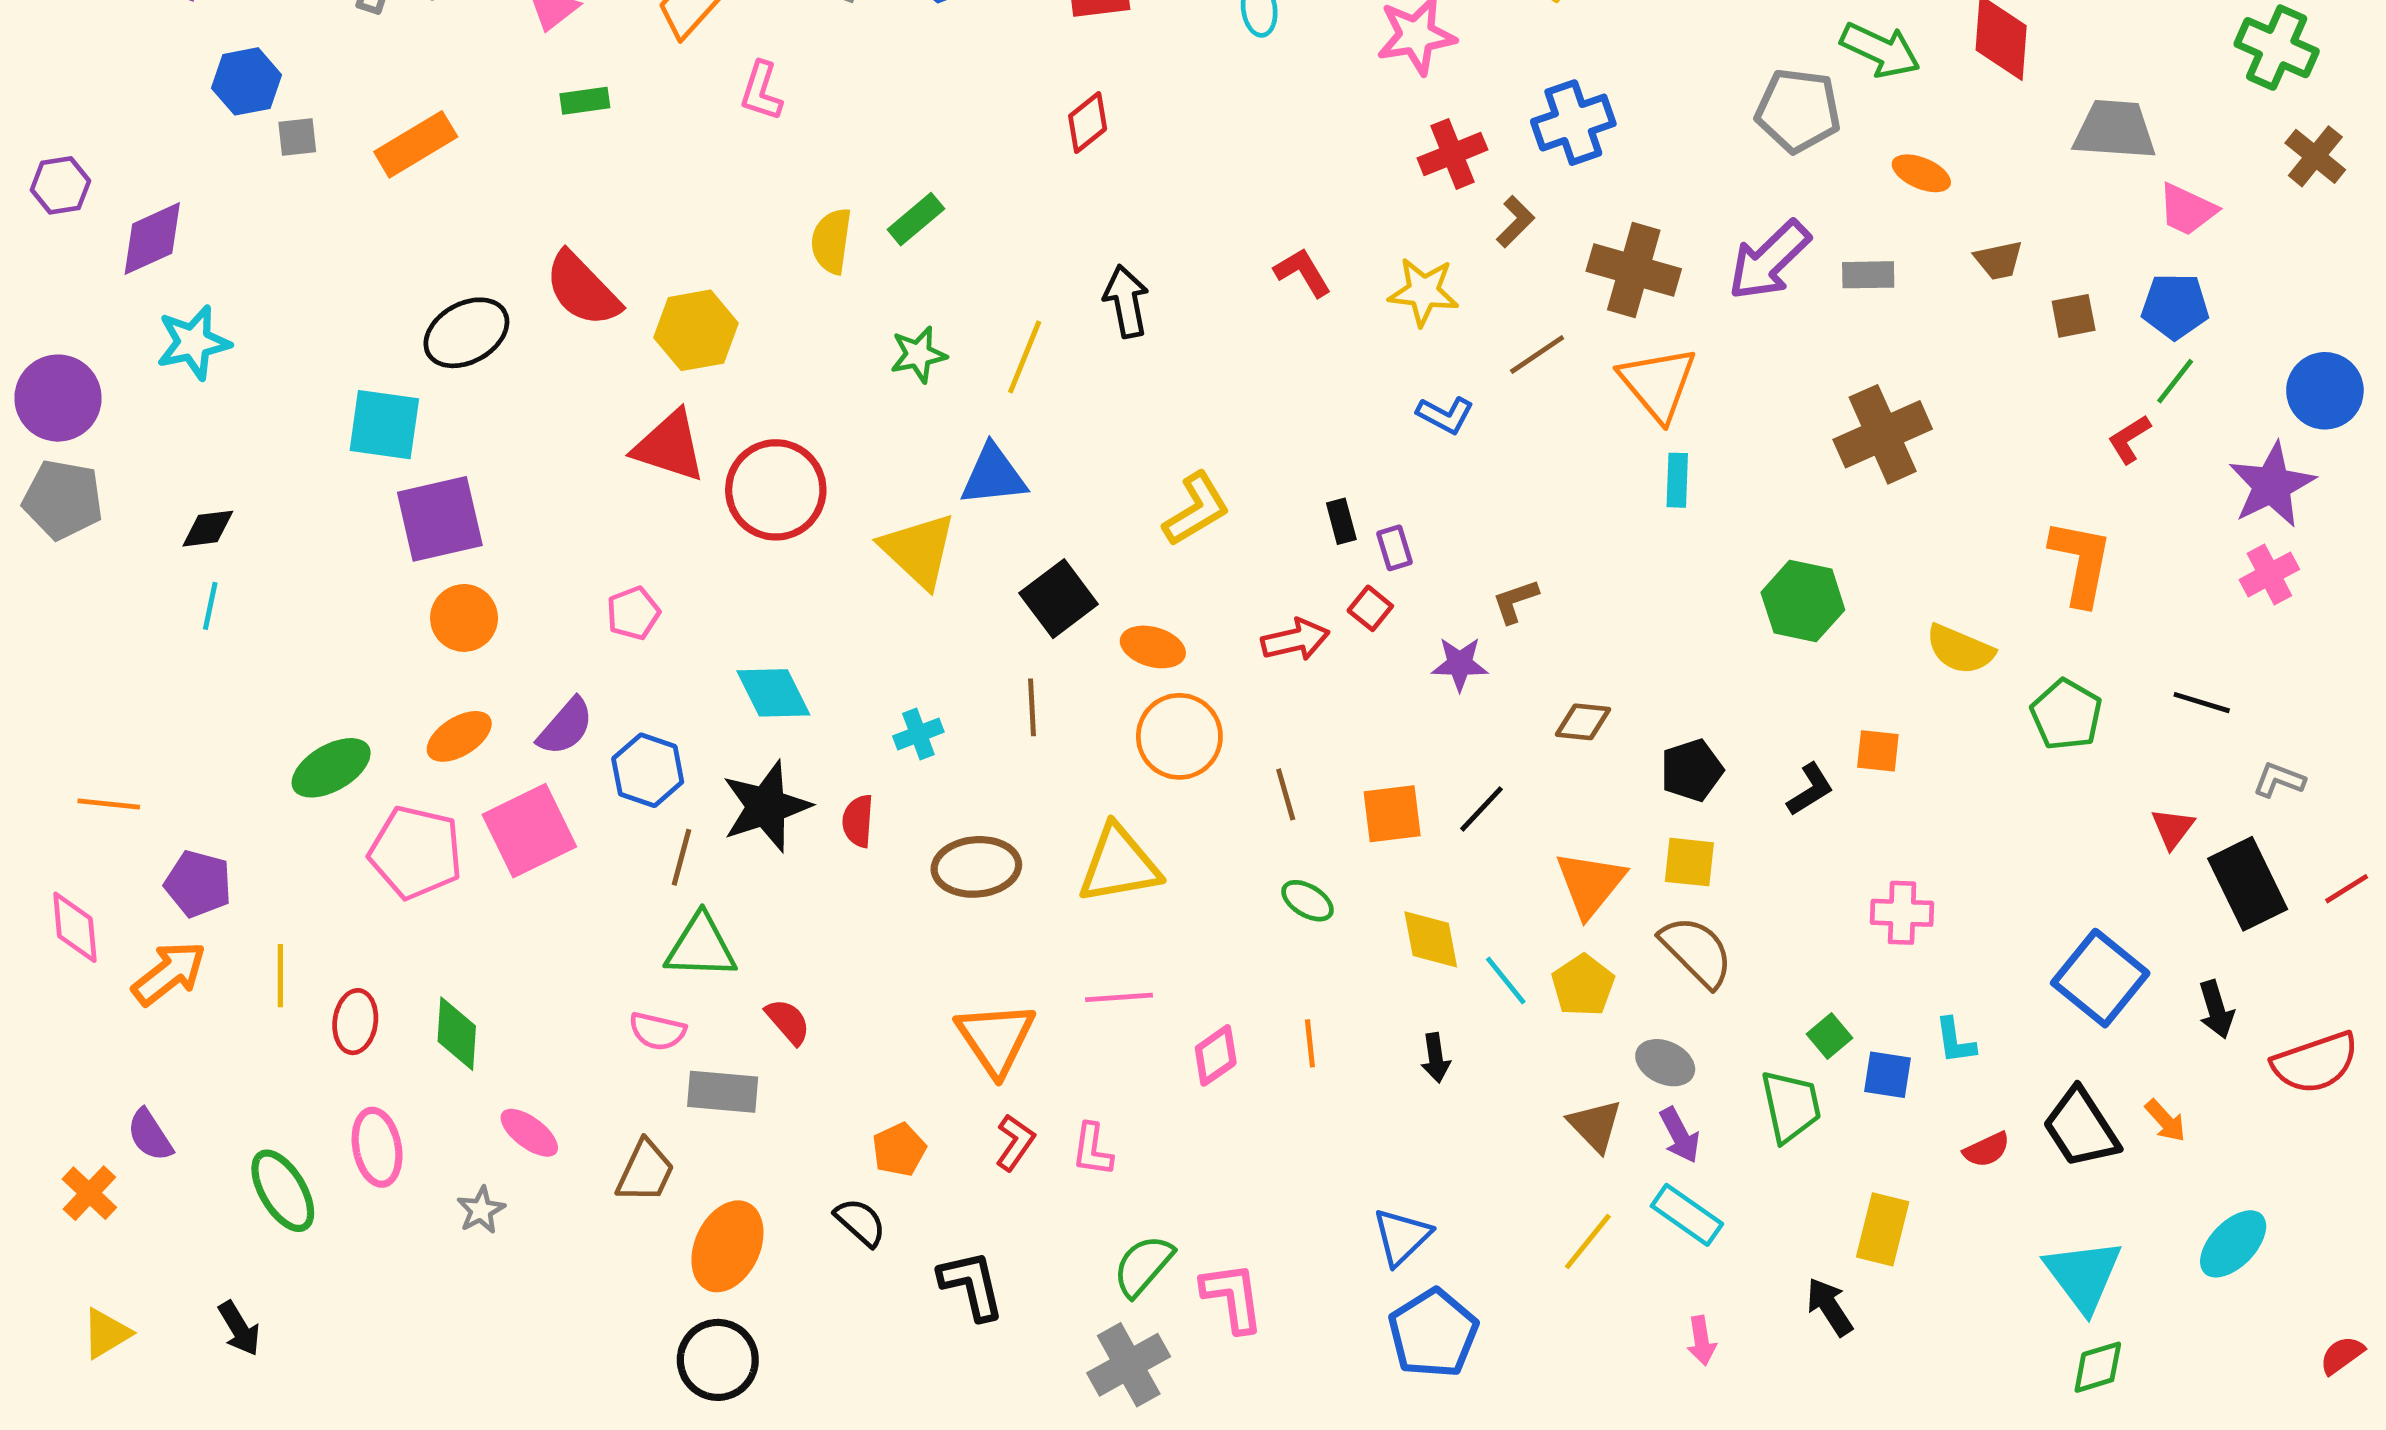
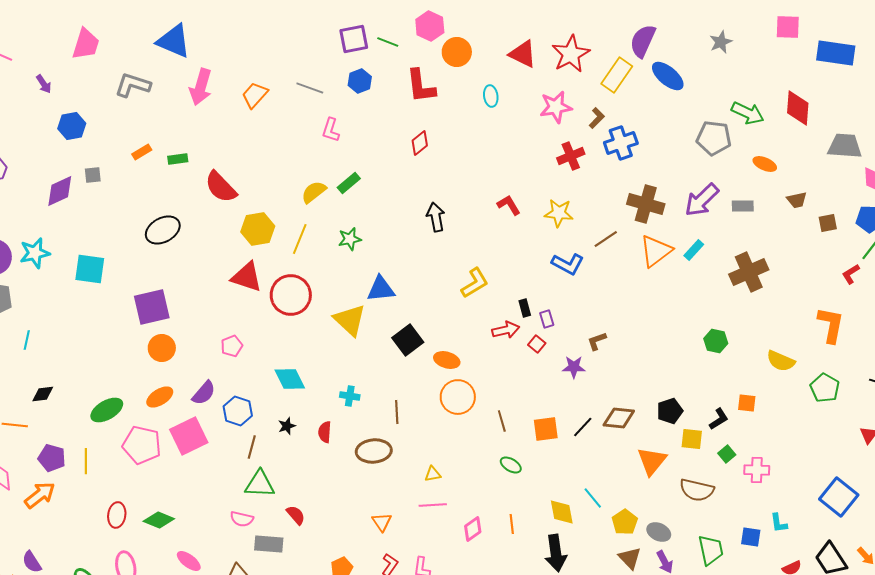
pink L-shape: (761, 91) -> (331, 130), moved
green rectangle: (585, 101) -> (178, 159), moved
gray square: (297, 137) -> (93, 175), moved
orange rectangle: (416, 144) -> (142, 152), size x0.6
brown L-shape: (1515, 222) -> (597, 118), moved
purple diamond: (152, 239) -> (60, 191), moved
yellow semicircle: (831, 241) -> (314, 192), turned 44
red semicircle: (582, 289) -> (221, 187), moved
cyan star: (193, 342) -> (35, 253), moved
yellow line: (1025, 357) -> (300, 239), moved
orange triangle: (1658, 384) -> (656, 251), turned 33
blue L-shape: (1445, 415) -> (568, 264), size x1.4
cyan square: (384, 425) -> (90, 269), moved
cyan rectangle: (1677, 480) -> (694, 250), moved, turned 40
yellow L-shape: (1196, 509) -> (475, 283), moved
black diamond: (208, 529) -> (43, 394), moved
green hexagon: (1803, 601) -> (716, 341), size x0.7
cyan line: (210, 606) -> (27, 340), moved
red arrow: (1295, 640) -> (506, 330), moved
brown line: (1032, 707) -> (397, 412), moved
brown diamond: (1583, 722) -> (619, 418), moved, size x1.4
cyan cross: (918, 734) -> (350, 396), turned 30
black star: (766, 806) -> (287, 426), size x0.5
yellow square: (1689, 862) -> (692, 439), moved
yellow triangle: (1119, 864) -> (433, 474), moved, size x0.5
orange triangle: (1590, 884) -> (652, 461), moved
yellow diamond: (1431, 939) -> (562, 512), moved
brown semicircle: (1697, 951) -> (697, 490), moved, turned 148
yellow line: (280, 976) -> (86, 461), moved
yellow pentagon: (1583, 985) -> (625, 522), moved
green diamond: (457, 1034) -> (159, 520), turned -72
green square: (1830, 1036) -> (727, 454), moved
orange triangle: (996, 1038) -> (382, 522), size x0.6
black arrow: (1436, 1058) -> (556, 553), moved, size x1.8

